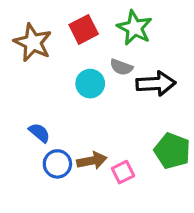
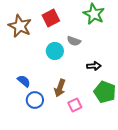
green star: (134, 28) -> (94, 14), moved
black arrow: (156, 84) -> (94, 66), moved, size x0.6
brown arrow: (92, 161) -> (60, 88), moved, turned 120

